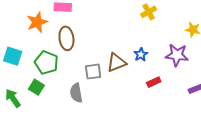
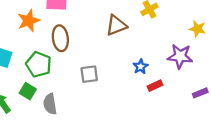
blue star: (141, 55) -> (141, 67), moved
brown triangle: (116, 63) -> (116, 25), moved
gray semicircle: (76, 93) -> (50, 104), moved

